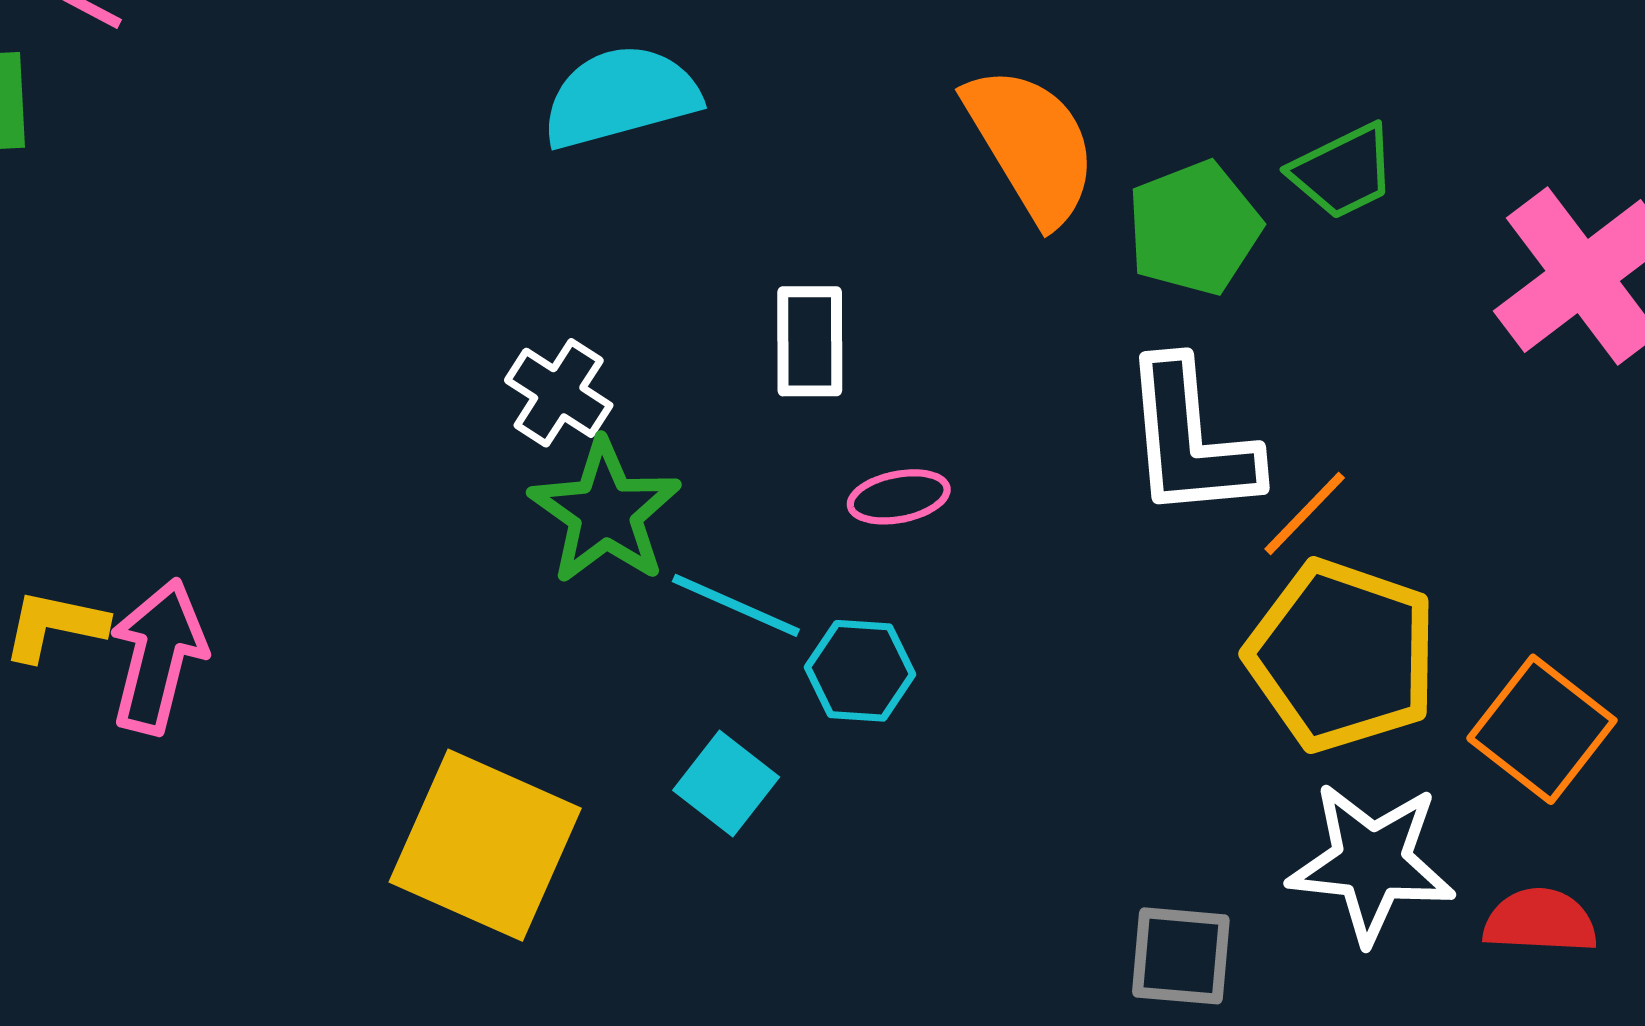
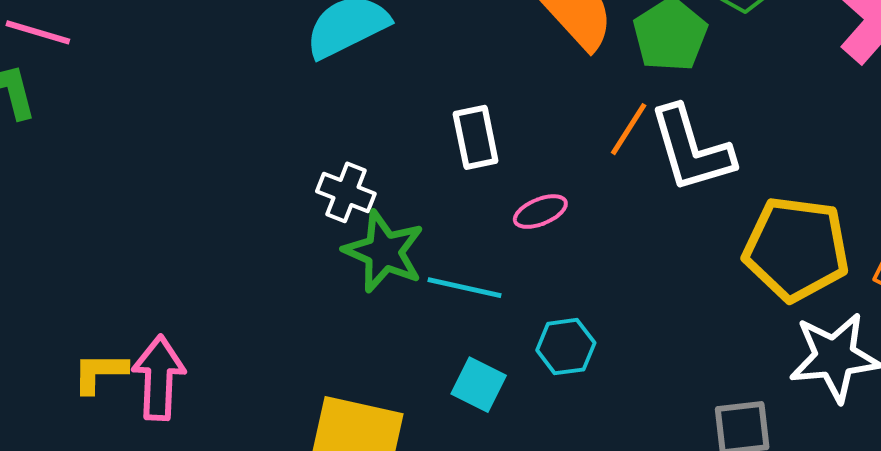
orange line: (1305, 513) -> (629, 129), moved
cyan hexagon: (860, 671) -> (566, 347), moved

